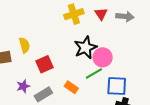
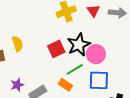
red square: (45, 64) -> (56, 49), moved
green line: (94, 74) -> (75, 69), moved
blue square: (117, 86) -> (99, 80), moved

